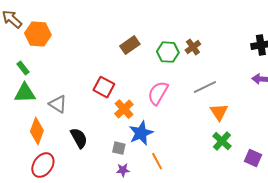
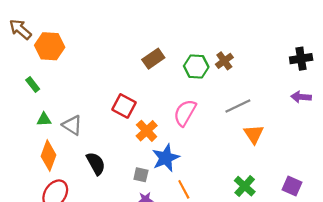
green triangle: (25, 93) -> (44, 120), moved, size x0.6
green cross: (222, 141) -> (245, 186), moved

